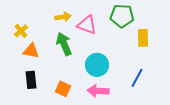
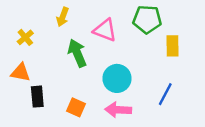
yellow arrow: (63, 17) -> (63, 17), moved, turned 119
orange triangle: (31, 51) -> (20, 72), moved

